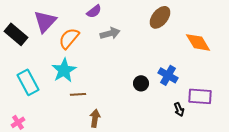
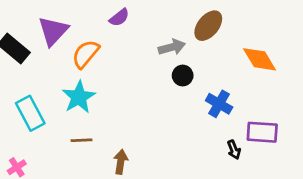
gray arrow: (110, 33) -> (172, 47), moved
black circle: (141, 83) -> (183, 76), moved
brown line: (78, 94) -> (81, 140), moved

